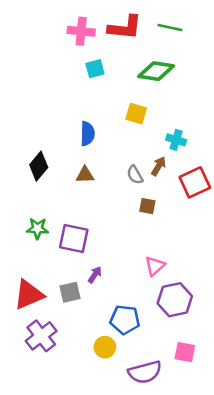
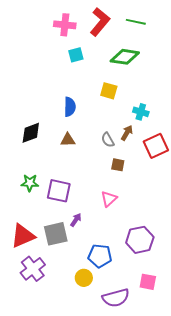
red L-shape: (125, 27) -> (100, 22), turned -56
black diamond: (39, 166) -> (31, 133), turned 30
pink triangle: (155, 266) -> (109, 199), moved
gray square: (70, 292) -> (56, 234), size x1.4

